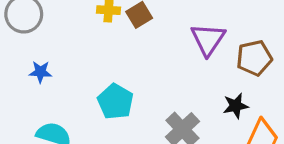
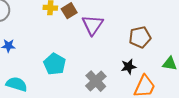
purple triangle: (208, 39) -> (93, 25), moved

